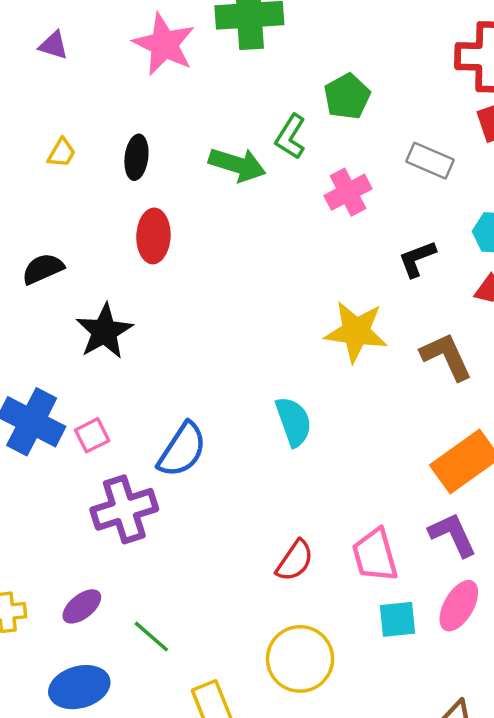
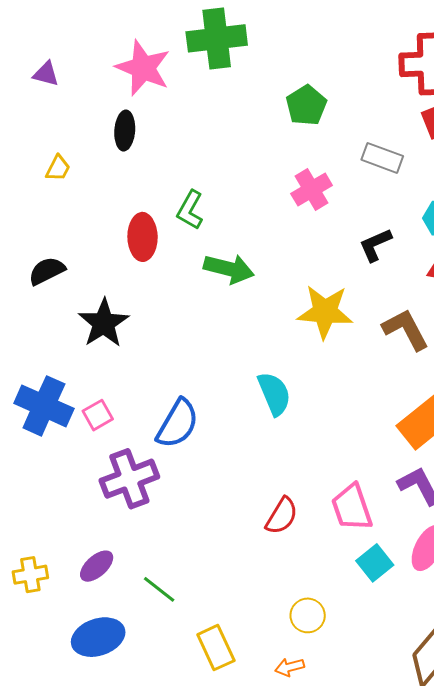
green L-shape: (291, 137) -> (190, 210), moved
black ellipse: (136, 157) -> (125, 131), moved
green arrow: (237, 165) -> (229, 269), moved
cyan square: (397, 619) -> (375, 563), turned -30
yellow circle: (300, 659) -> (308, 615), moved, size x0.6

